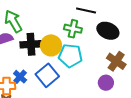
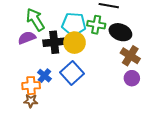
black ellipse: (108, 31) -> (120, 32), moved
cyan pentagon: (70, 56) -> (74, 24), moved
brown cross: (116, 61) -> (130, 56), moved

